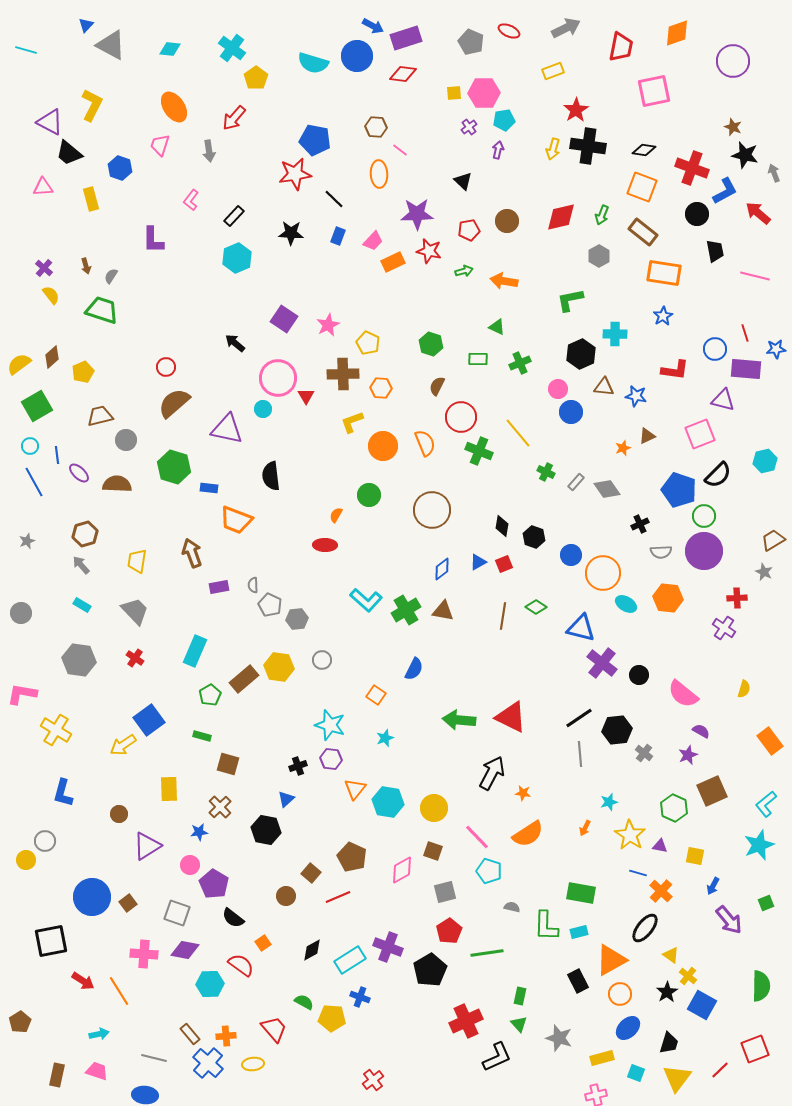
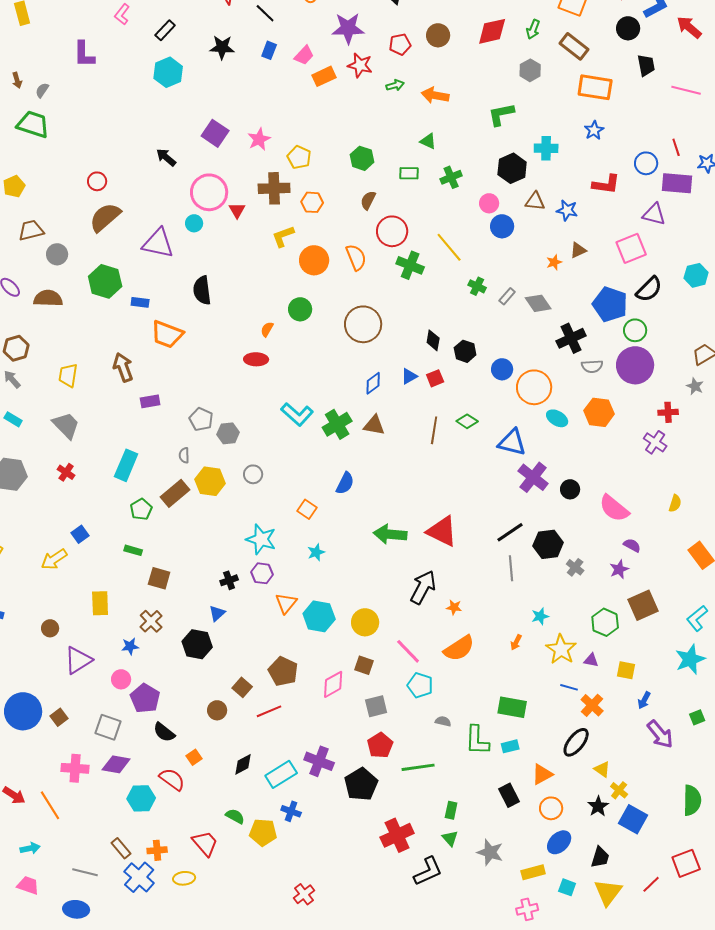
black cross: (640, 524) -> (571, 338), size x1.6
gray semicircle: (253, 585) -> (184, 455), moved
blue square: (149, 720) -> (80, 534), size x0.6
orange triangle: (611, 960) -> (542, 774), size x0.7

